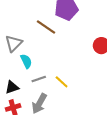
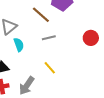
gray line: (39, 79) -> (49, 38), moved

